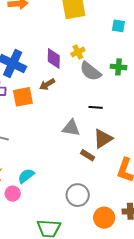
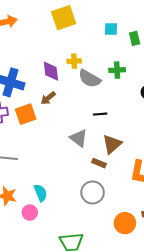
yellow cross: (78, 52) -> (74, 61), turned 32
gray triangle: (71, 128) -> (79, 138), turned 36
cyan semicircle: (26, 176) -> (41, 193), turned 114
gray circle: (78, 195) -> (93, 192), moved

